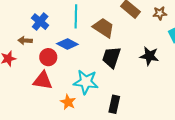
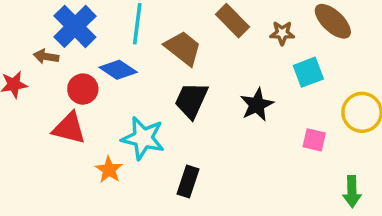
blue cross: (40, 22) -> (75, 26), size x1.4
black star: (149, 56) -> (257, 105), turned 30

